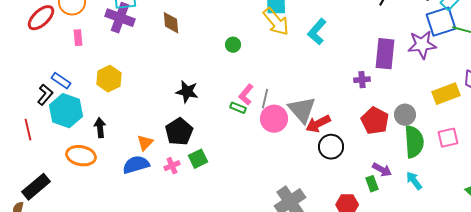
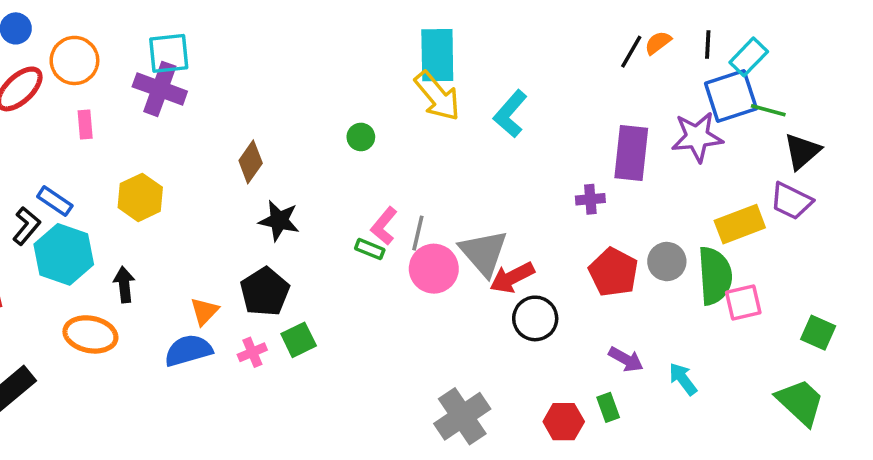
brown diamond: (171, 23) -> (251, 162), moved, turned 40
green semicircle: (414, 142) -> (715, 276), moved
green rectangle: (372, 184) -> (608, 407), moved

